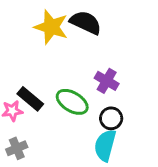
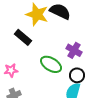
black rectangle: (30, 99) -> (23, 37), moved

